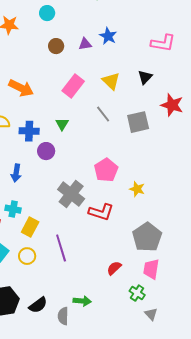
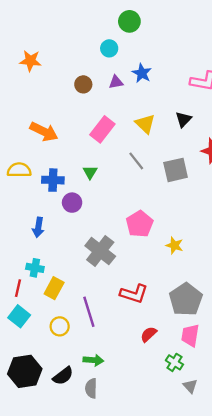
cyan circle: (47, 13) -> (109, 48), moved
red L-shape: (101, 212) -> (134, 294), moved
yellow circle: (27, 256) -> (60, 326), moved
green arrow: (82, 301) -> (93, 360), moved

